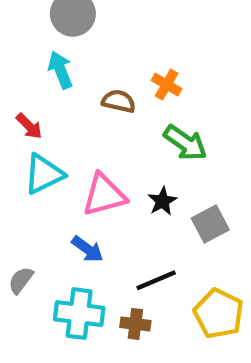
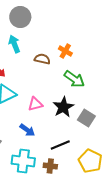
pink triangle: (104, 195) -> (35, 104), size x0.7
black star: (162, 201) -> (63, 107), size x1.5
gray square: (210, 224) -> (86, 118), turned -30

